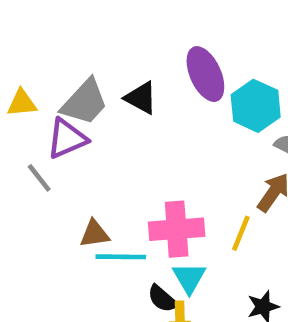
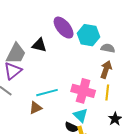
pink cross: (177, 229) -> (83, 91), moved, turned 35
yellow line: (241, 233) -> (107, 92), moved
cyan line: (121, 257) -> (47, 93), moved

